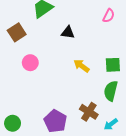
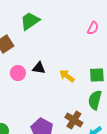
black triangle: (68, 32) -> (39, 68), moved

